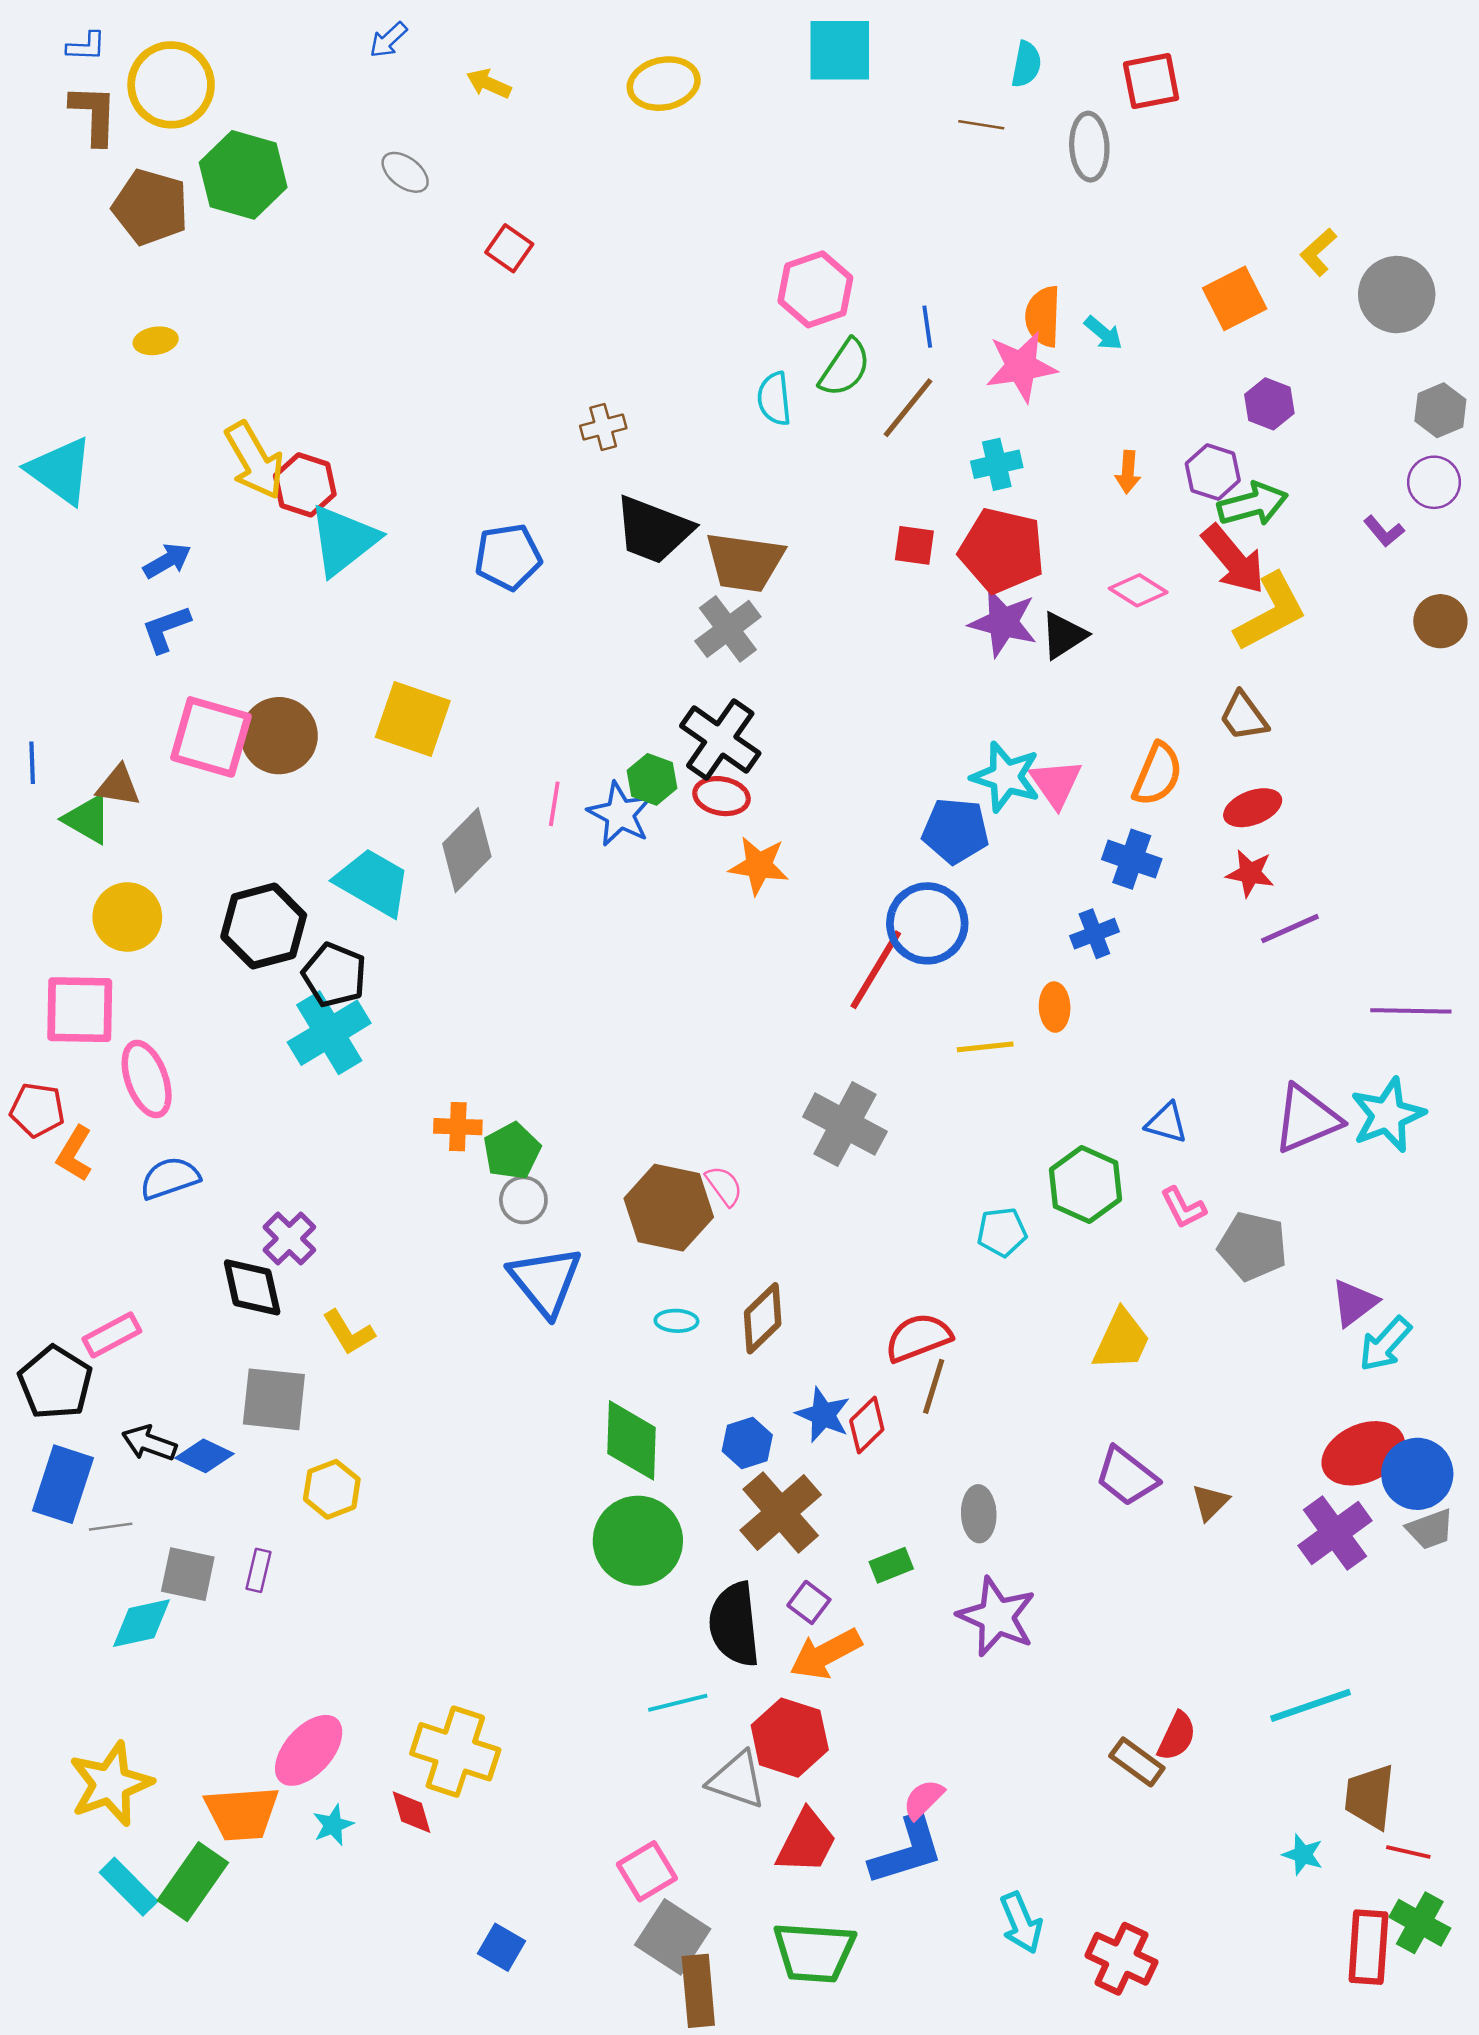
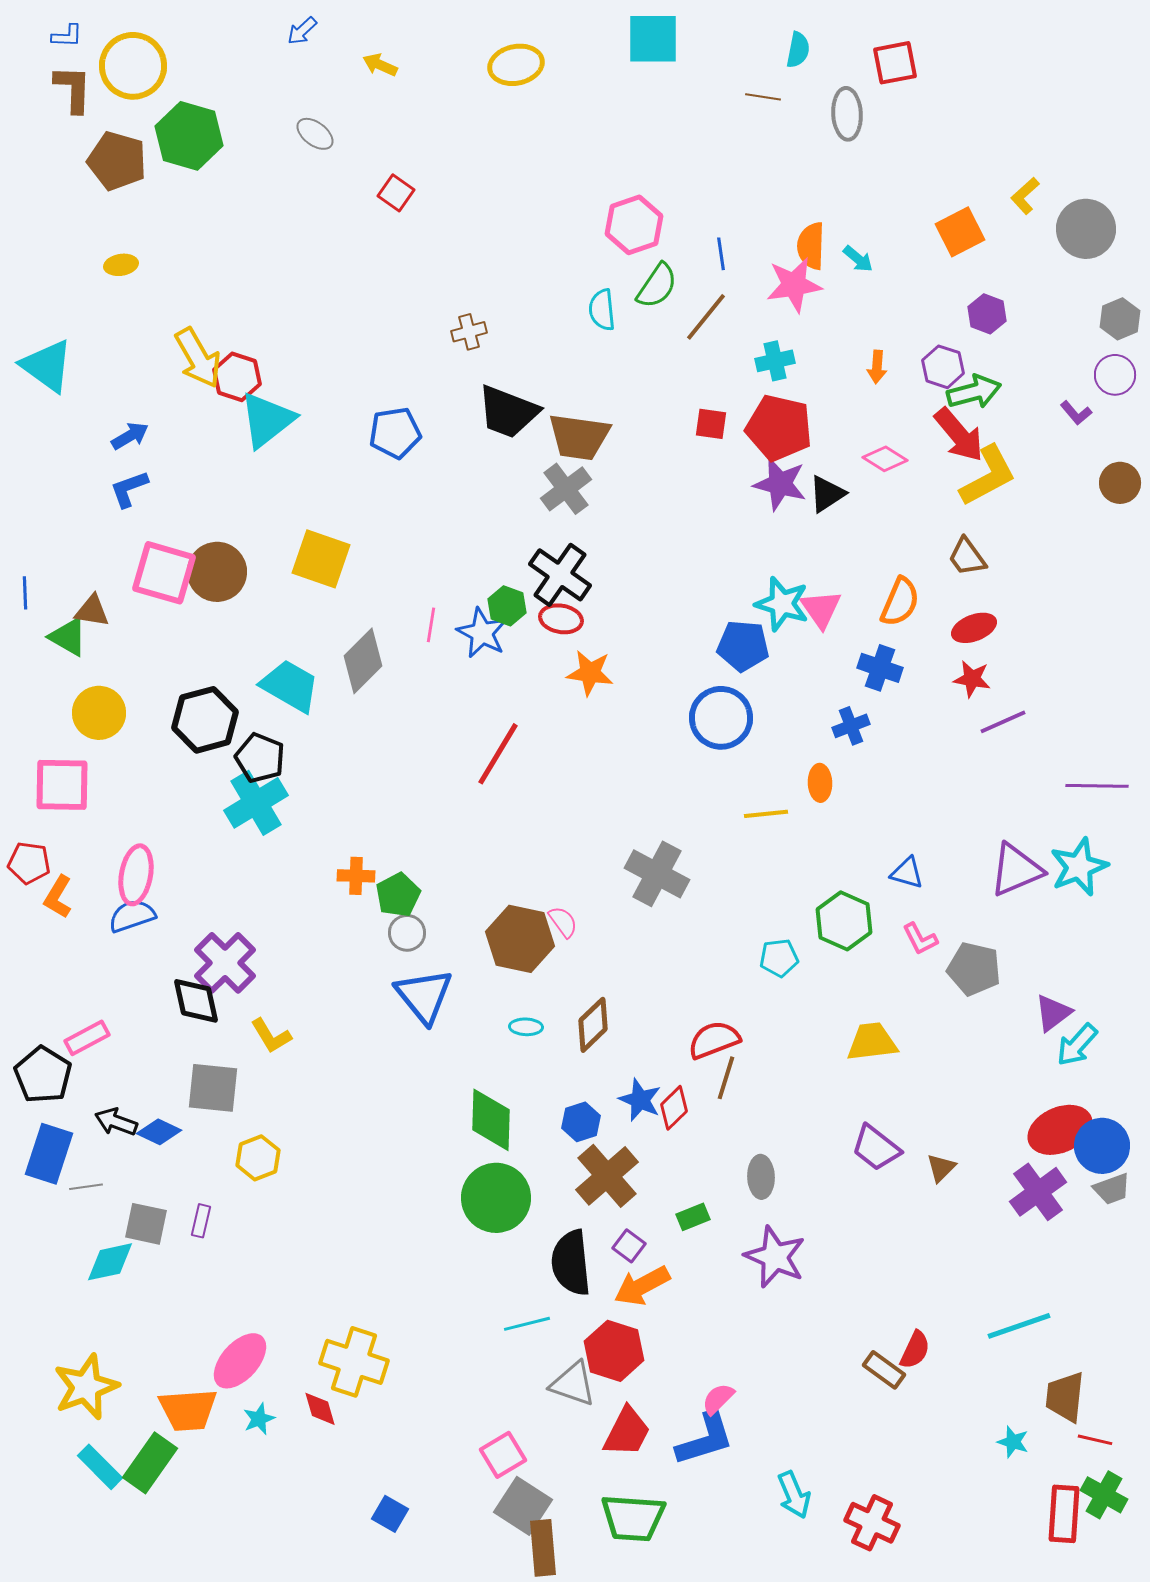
red line: (876, 970) -> (498, 754), moved
pink ellipse: (147, 1079) -> (136, 875), moved, turned 30
purple cross: (289, 1239) -> (225, 963), size x1.5
yellow trapezoid: (1121, 1340) -> (872, 1042), turned -122

